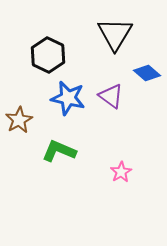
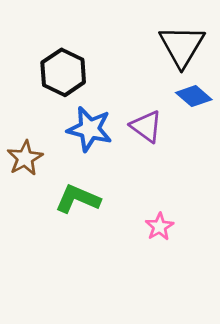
black triangle: (115, 34) -> (182, 46), moved

